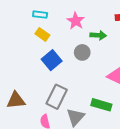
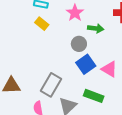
blue square: (52, 60) -> (86, 64), moved

